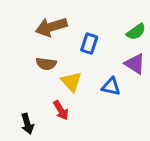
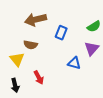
purple triangle: (135, 64) -> (92, 49), turned 35
yellow triangle: (71, 82) -> (17, 59), moved

